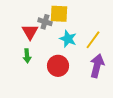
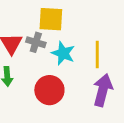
gray cross: (45, 22) -> (36, 42), moved
yellow line: (93, 40) -> (97, 55), turned -36

